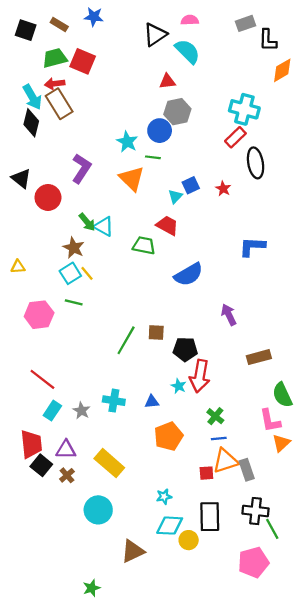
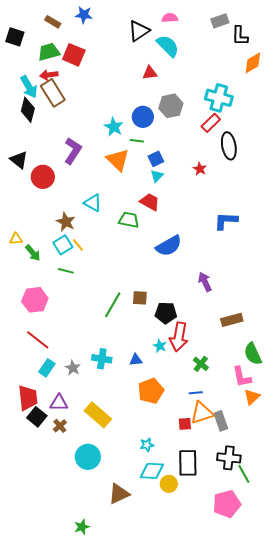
black square: (26, 30) -> (15, 37), moved
gray hexagon: (177, 112) -> (171, 106), moved
blue square: (191, 185) -> (156, 159), moved
green arrow: (87, 222) -> (33, 253), moved
pink hexagon: (39, 315) -> (35, 300), moved
green cross: (215, 416) -> (201, 364), moved

